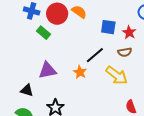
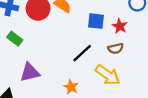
green rectangle: (43, 33) -> (15, 39), moved
orange star: (80, 72) -> (71, 87), moved

